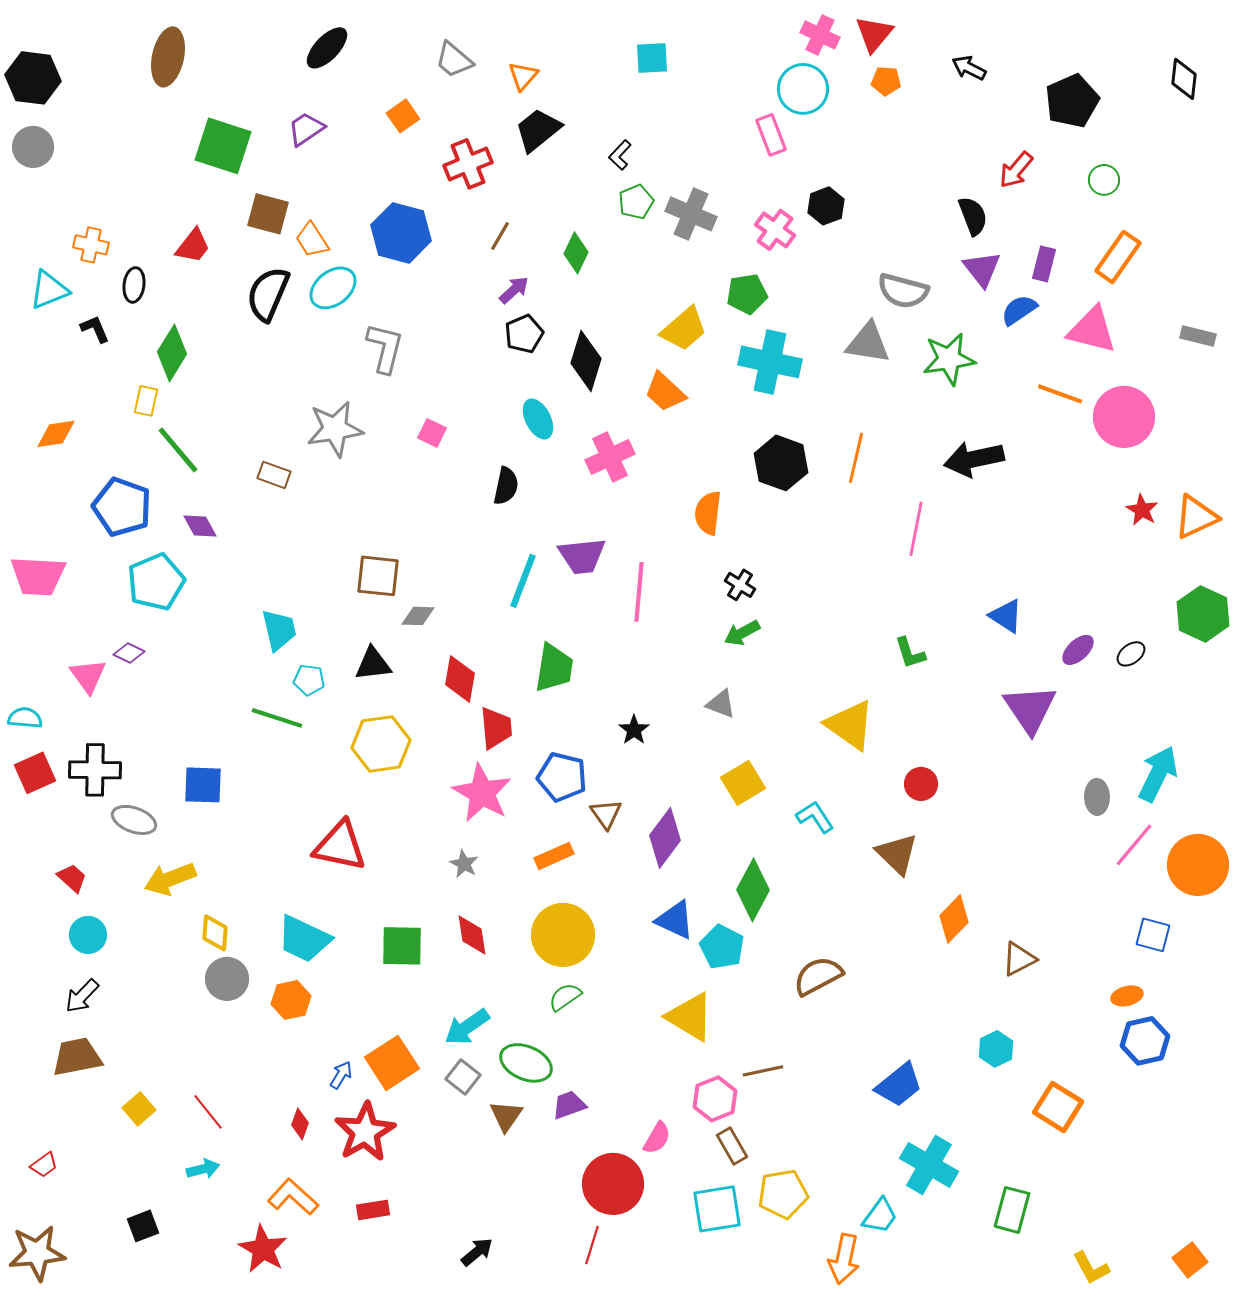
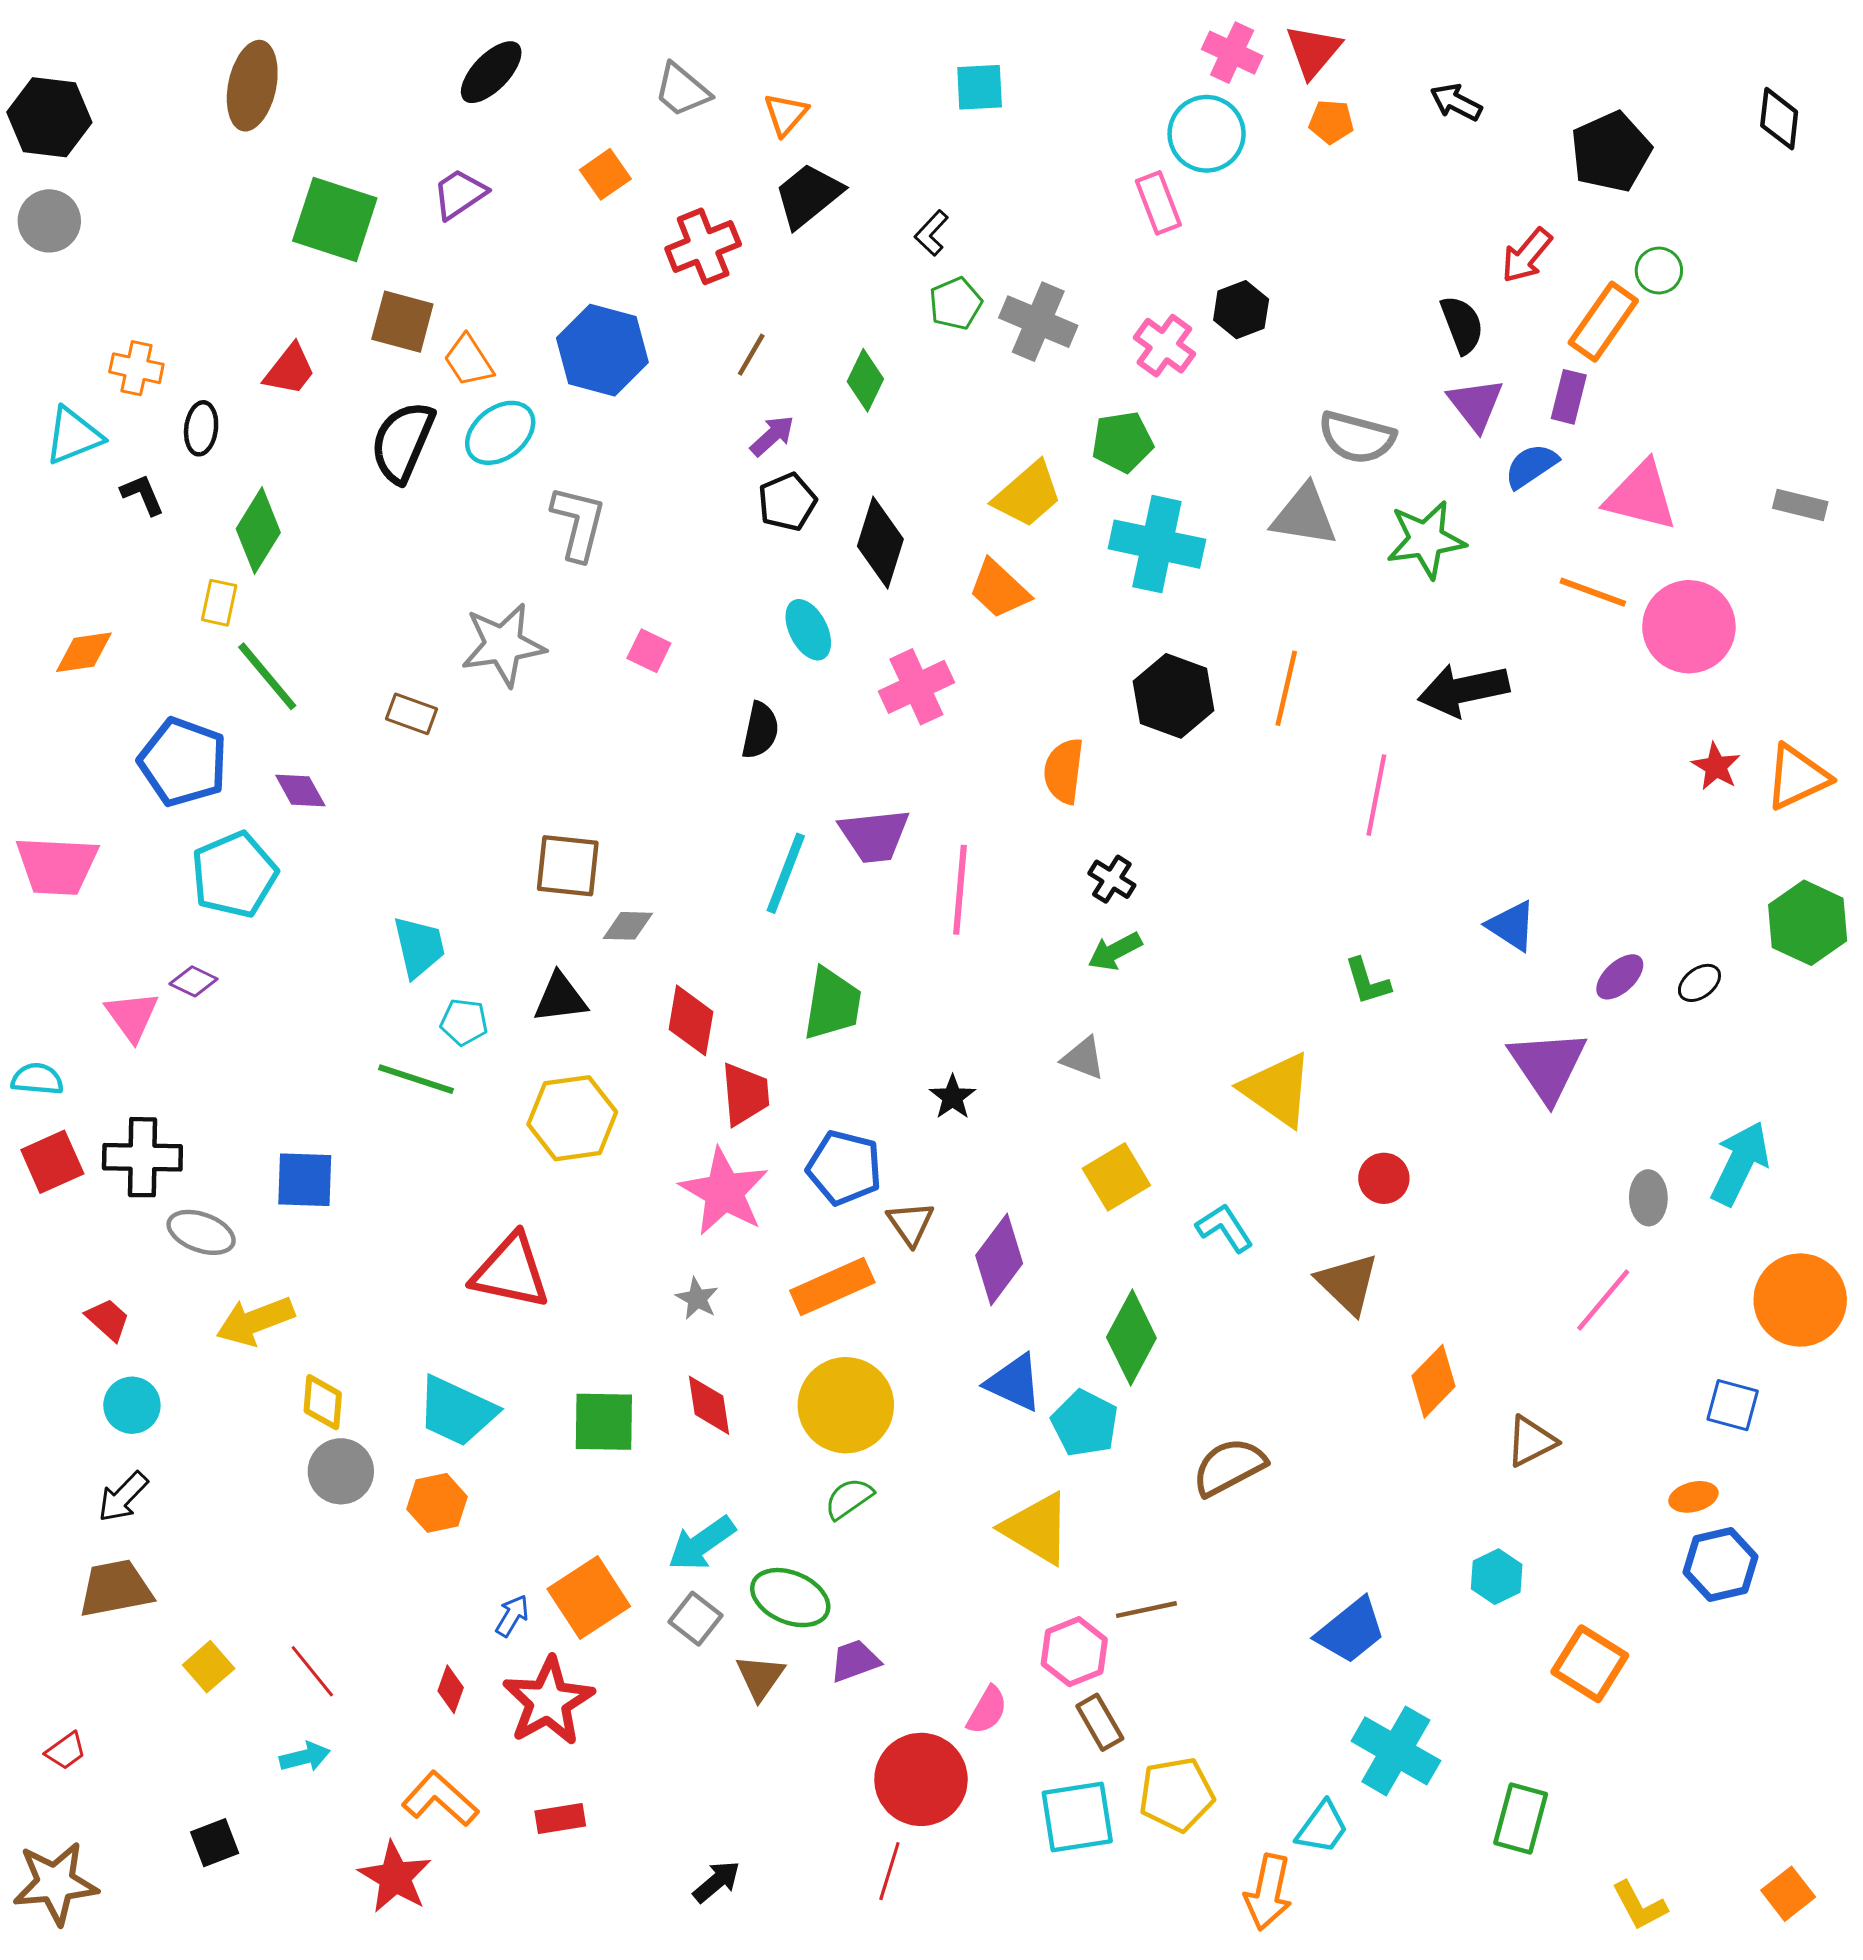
orange rectangle: (1118, 257) -> (1603, 322), moved
pink line: (1134, 845) -> (1603, 1300), moved
orange rectangle: (554, 856) -> (832, 1286), size x1.4

